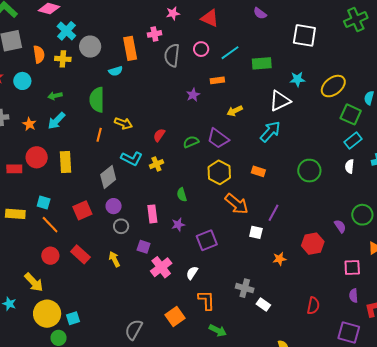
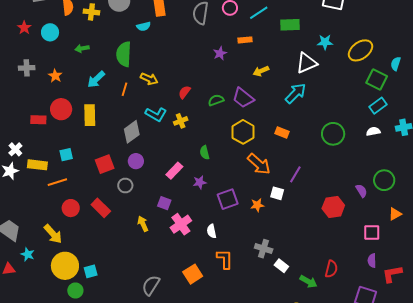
cyan arrow: (56, 121) -> (96, 79), moved
white semicircle: (349, 166) -> (373, 131), turned 72
cyan square: (44, 202) -> (66, 155), turned -32
pink rectangle: (152, 214) -> (174, 171), turned 48
orange line: (50, 225) -> (57, 182), moved, turned -66
gray circle: (121, 226) -> (125, 185), moved
yellow arrow: (114, 259) -> (143, 224), moved
orange star: (279, 259) -> (257, 205), moved
white semicircle: (192, 273) -> (212, 231), turned -48
green arrow: (218, 330) -> (308, 282), moved

